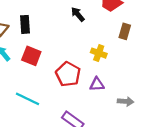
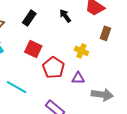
black rectangle: (25, 24) -> (29, 18), moved, turned 35
red square: (31, 56) -> (33, 49), moved
gray arrow: (126, 101) -> (102, 95), size x1.5

